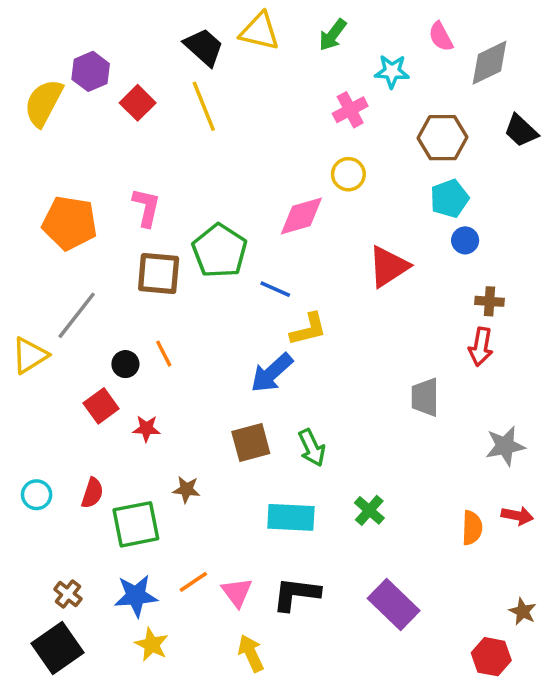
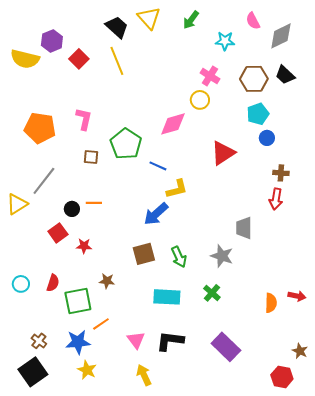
yellow triangle: (260, 31) -> (149, 18), turned 35
yellow semicircle: (44, 103) -> (25, 59), turned -104
pink cross: (350, 110) -> (210, 76), moved, turned -30
black trapezoid: (521, 131) -> (285, 75), moved
brown square: (159, 273) -> (91, 157), size x0.6
orange line: (164, 354) -> (94, 203), turned -63
gray star: (505, 446) -> (222, 256), moved, turned 30
orange line: (193, 582) -> (101, 324), moved

